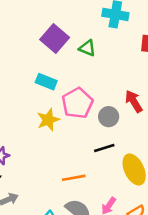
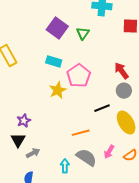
green triangle: (87, 48) -> (83, 33), turned 48
gray circle: (109, 117) -> (124, 91), moved

